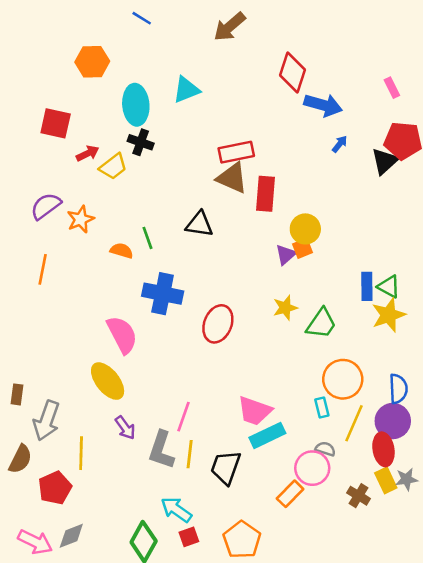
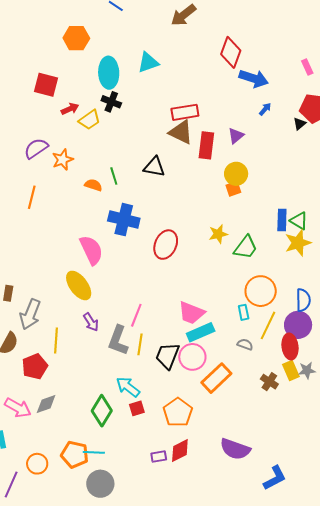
black triangle: (385, 161) -> (300, 124), size x0.6
purple triangle: (286, 255) -> (236, 136), moved
pink circle: (312, 468) -> (192, 357), moved
orange rectangle: (290, 494) -> (216, 378), size x1.4

